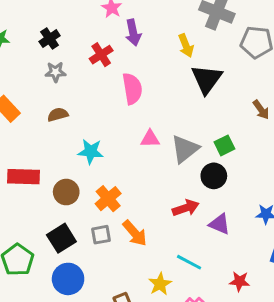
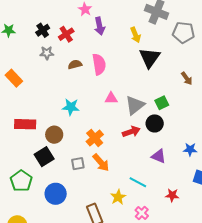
red cross: (101, 55) -> (66, 34), moved
brown semicircle: (58, 115) -> (75, 64), moved
orange cross: (108, 199) -> (95, 138), moved
red arrow: (186, 208) -> (131, 132), moved
black square: (61, 238) -> (44, 157), moved

